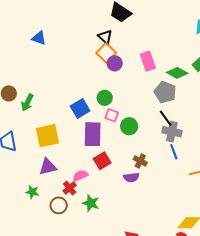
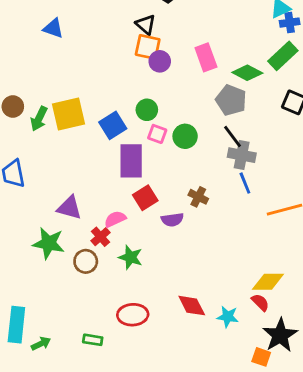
orange square: (106, 53) -> (148, 47), turned -30
green circle: (129, 126) -> (185, 136), moved
yellow square: (48, 136) -> (68, 114), moved
purple triangle: (48, 167) -> (69, 208), turned 30
purple semicircle: (131, 177) -> (172, 220), moved
green star: (32, 192) -> (49, 243), size x1.6

